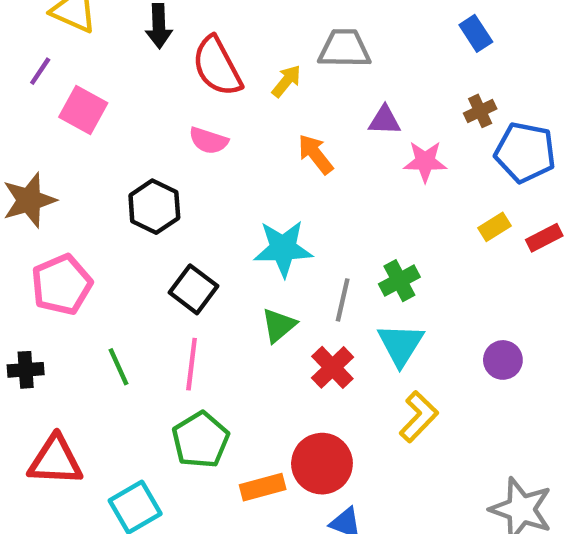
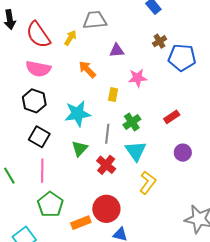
pink semicircle: (209, 141) -> (38, 69), size x1.4
pink star: (425, 161) -> (138, 78), moved
black hexagon: (154, 207) -> (34, 101), moved
yellow rectangle: (494, 227) -> (113, 95), moved, turned -40
red rectangle: (544, 238) -> (172, 117), moved

